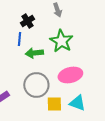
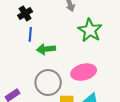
black cross: (27, 21) -> (25, 14), moved
green star: (61, 41) -> (90, 30), moved

